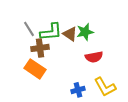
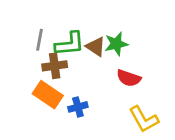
gray line: (29, 29) -> (40, 40), turned 42
red semicircle: (94, 57) -> (129, 78), turned 30
blue cross: (78, 90) -> (78, 107), moved

